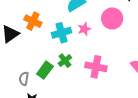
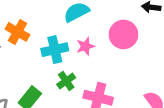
green cross: (65, 61) -> (66, 81), moved

